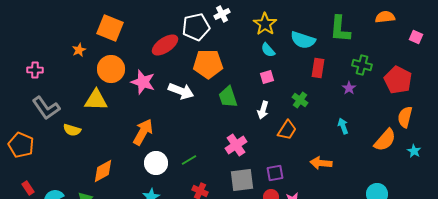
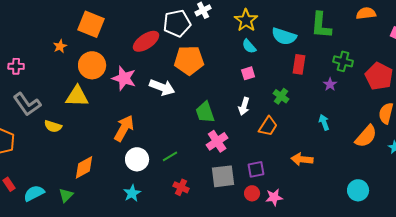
green trapezoid: (228, 97) -> (205, 112), moved

